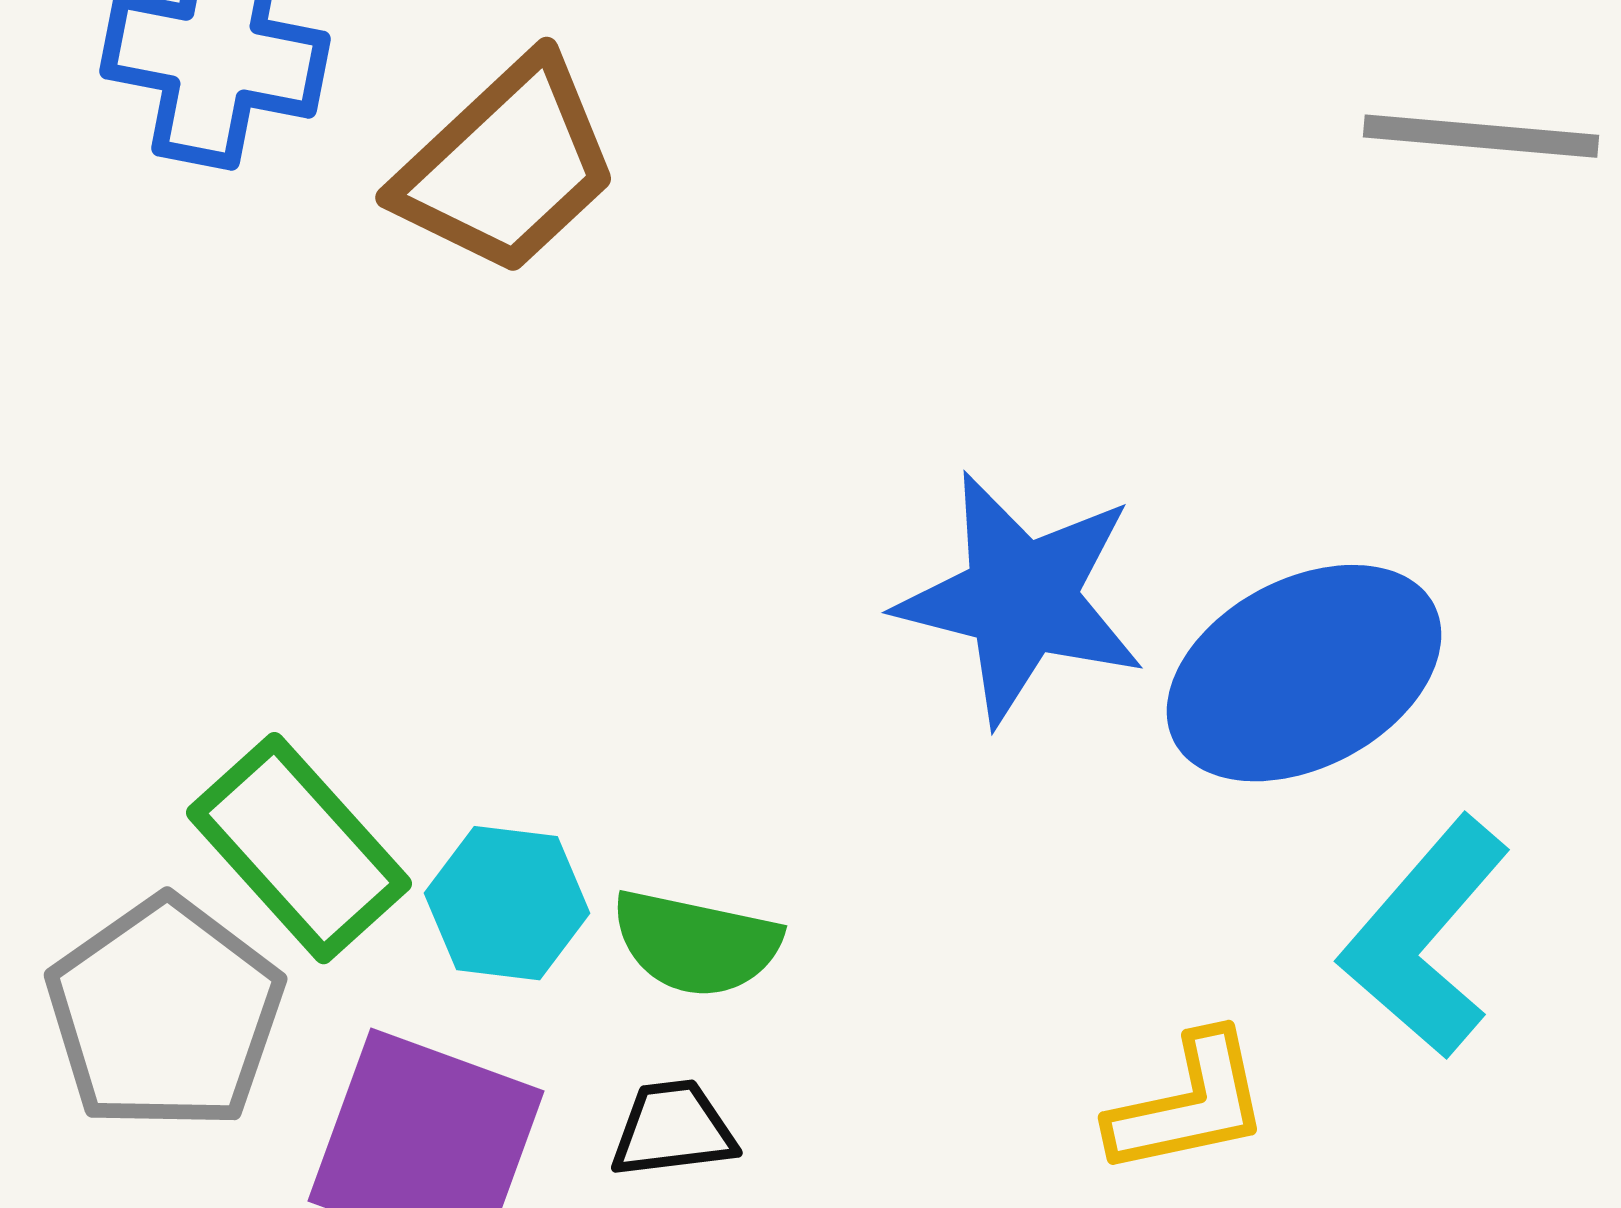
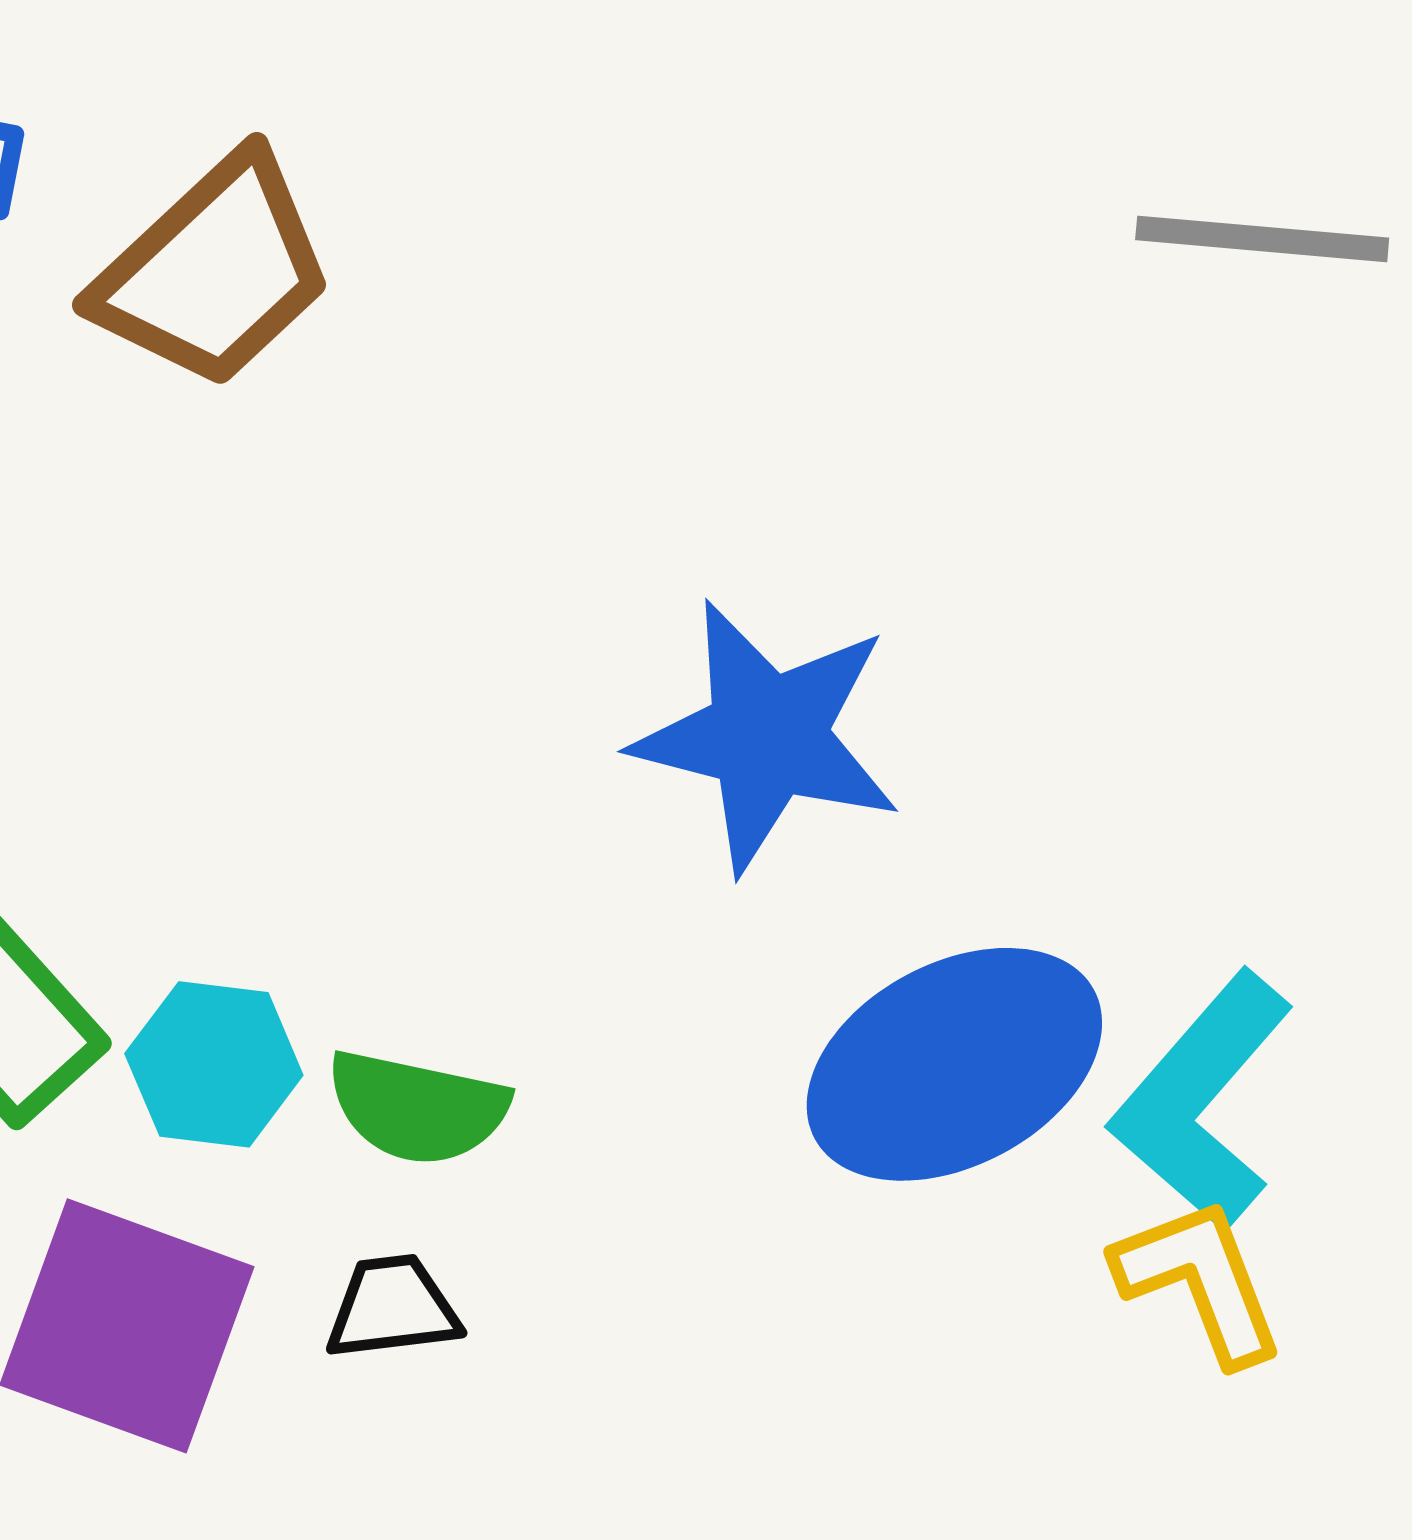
blue ellipse: (1304, 673) -> (954, 1064), moved
yellow L-shape: (1189, 1104) -> (1200, 1281), moved, turned -99

